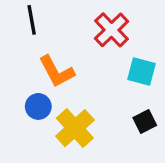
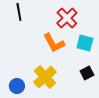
orange L-shape: (57, 72) -> (54, 43), moved
blue circle: (38, 106) -> (17, 86), moved

